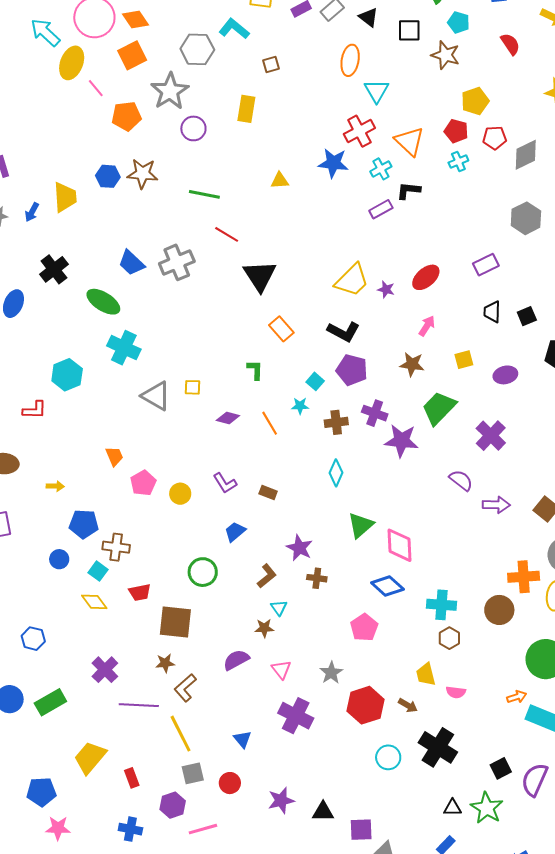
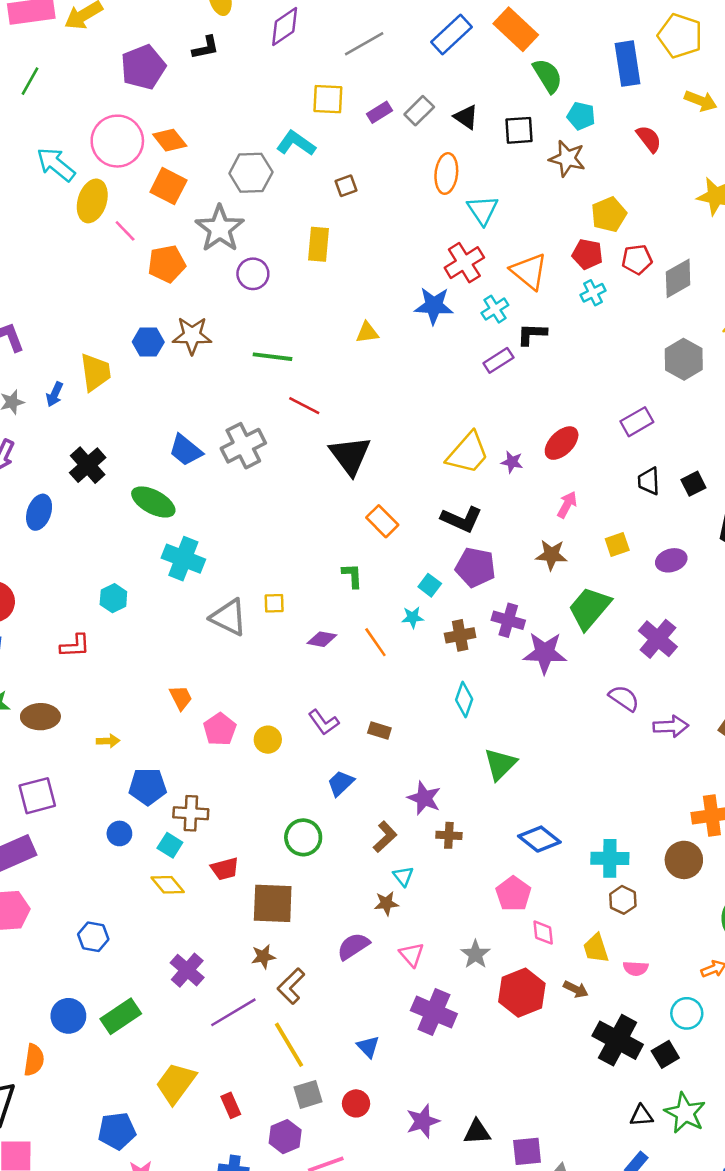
orange square: (132, 55) -> (168, 186), turned -32
cyan hexagon: (67, 375) -> (113, 598), size x0.7
pink diamond: (400, 545) -> (543, 933), moved, size x0.6
purple line: (139, 705) -> (233, 1012), turned -30
cyan circle: (388, 757) -> (687, 1013), moved
black square: (501, 768) -> (665, 1054), moved

